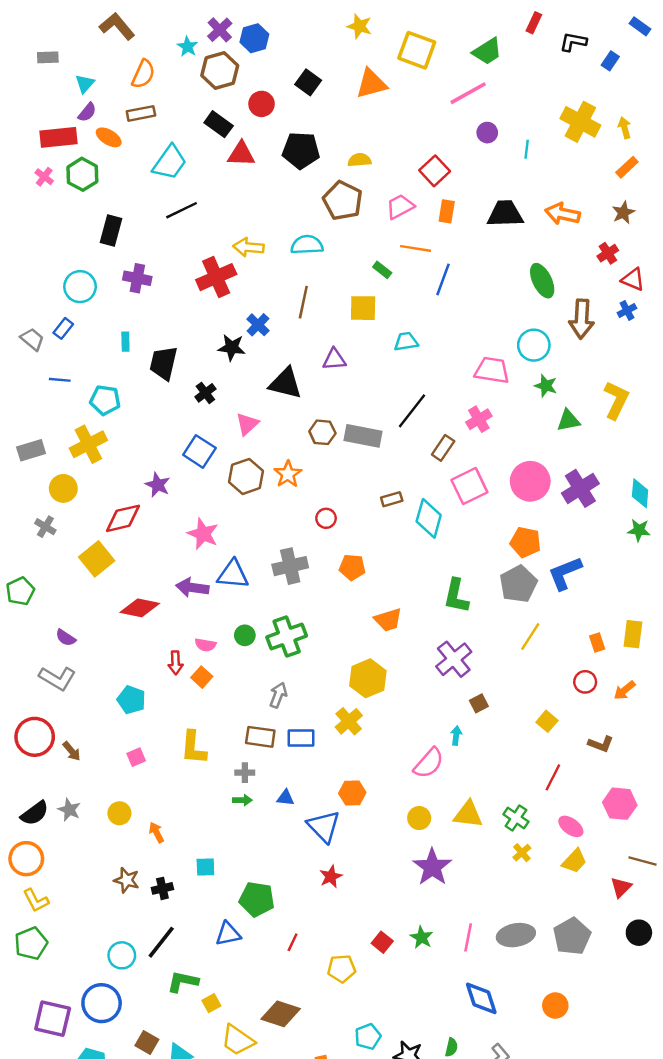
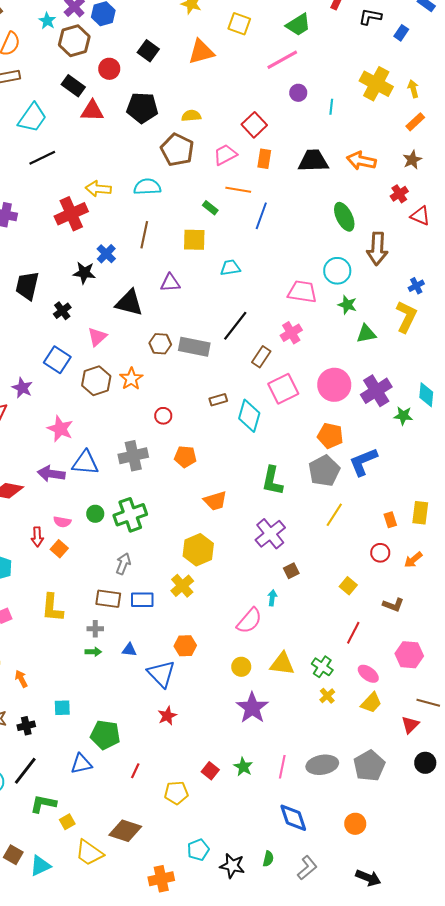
yellow square: (417, 50) -> (239, 24), size x0.7
blue cross: (627, 310) -> (416, 286), moved
green star: (639, 530) -> (403, 416), moved

